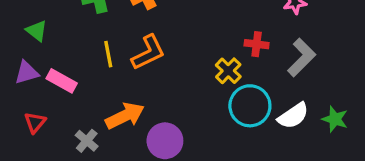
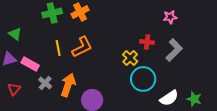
orange arrow: (125, 116) -> (68, 85), turned -45
white semicircle: (293, 116) -> (169, 98), moved
green star: (335, 119) -> (194, 99), moved
gray cross: (87, 141) -> (45, 83), moved

